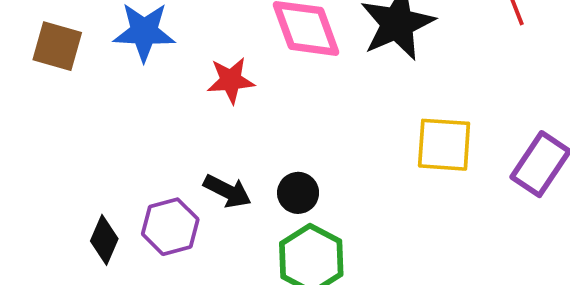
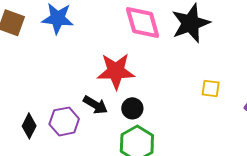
red star: (231, 80) -> (116, 71), moved, size x1.5
yellow square: (444, 145) -> (211, 88), size x0.6

